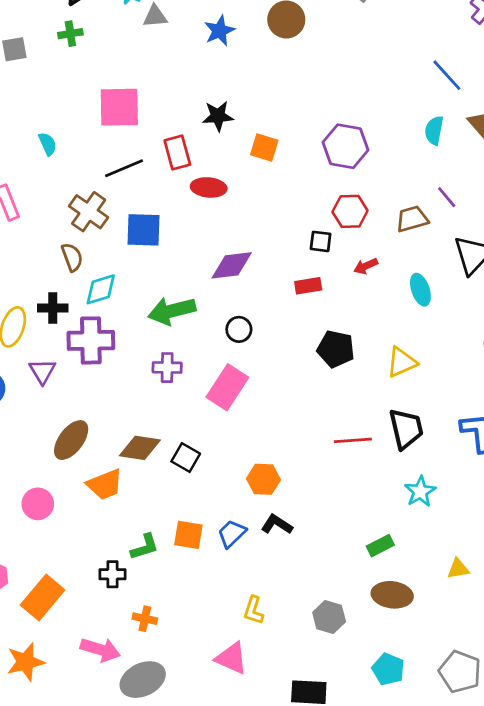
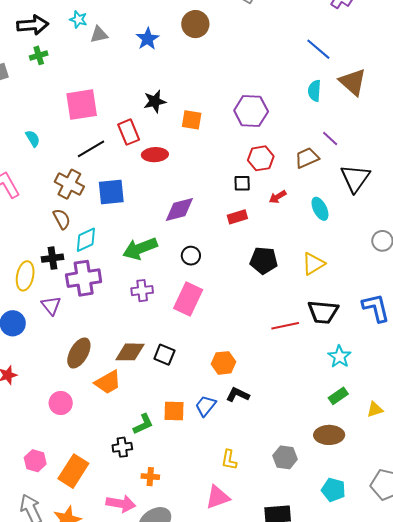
black trapezoid: (406, 429) -> (323, 312), turned 116
green rectangle: (380, 546) -> (338, 396), moved
pink triangle: (231, 658) -> (218, 497), turned -36

